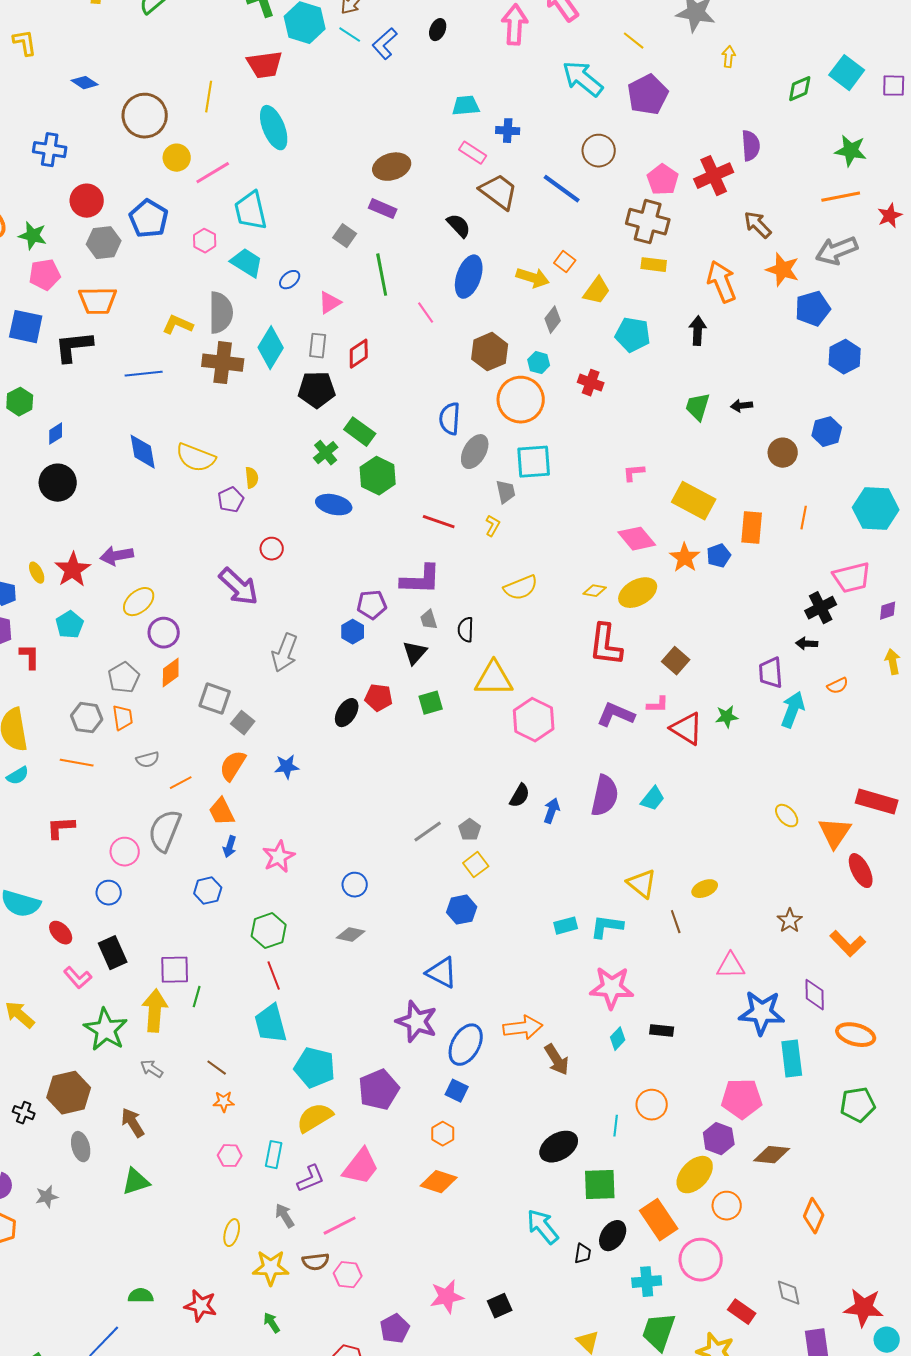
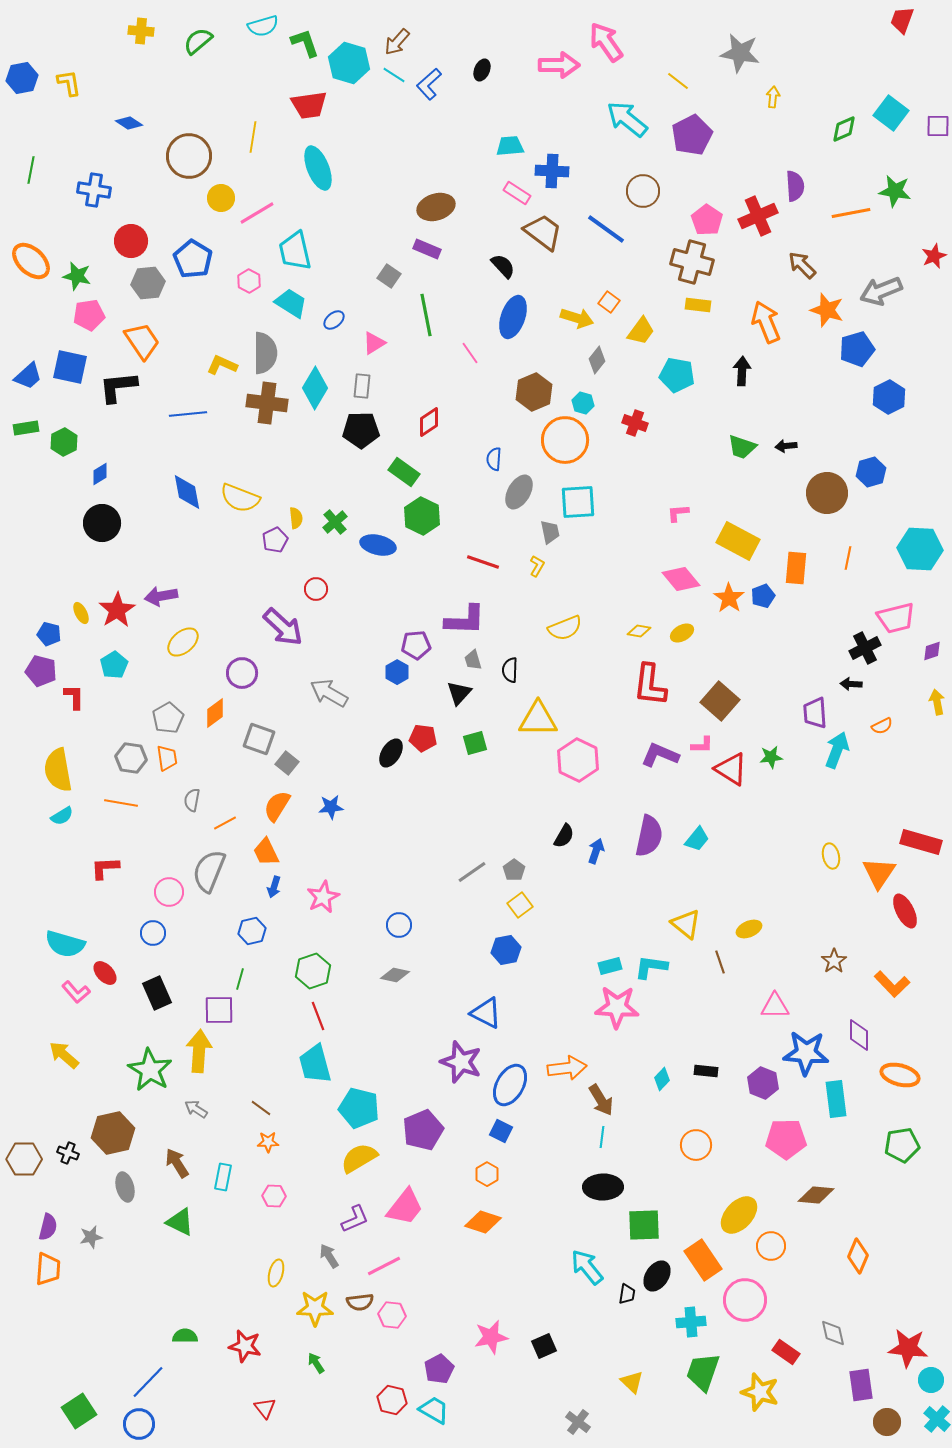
pink arrow: (515, 25) -> (559, 65), turned 87
blue cross: (508, 131) -> (552, 171), size x1.4
orange line: (841, 197) -> (851, 213), moved
orange trapezoid: (98, 301) -> (142, 341), turned -123
red diamond: (359, 354) -> (429, 422), moved
green trapezoid: (698, 407) -> (742, 447), turned -88
blue semicircle: (450, 419) -> (494, 459), size x0.7
green cross: (326, 453) -> (335, 522), moved
brown circle: (783, 453) -> (827, 493), size x1.4
yellow ellipse: (638, 593) -> (682, 633), size x0.6
purple circle: (164, 633) -> (242, 673), moved
gray arrow: (285, 653) -> (329, 693), turned 99
brown square: (676, 661) -> (720, 701), size x1.4
gray semicircle: (148, 760) -> (192, 800), turned 115
yellow ellipse: (787, 816) -> (831, 856), turned 30
pink L-shape: (78, 978) -> (76, 992), moved
pink star: (612, 988) -> (617, 1007), moved
green line: (197, 997) -> (240, 979), moved
cyan line: (616, 1126) -> (602, 1137), moved
purple hexagon: (719, 1139) -> (763, 1083), moved
black ellipse: (559, 1147) -> (603, 1187), turned 30
cyan rectangle: (274, 1155) -> (223, 1177), moved
green triangle: (136, 1182) -> (180, 1222), turned 44

